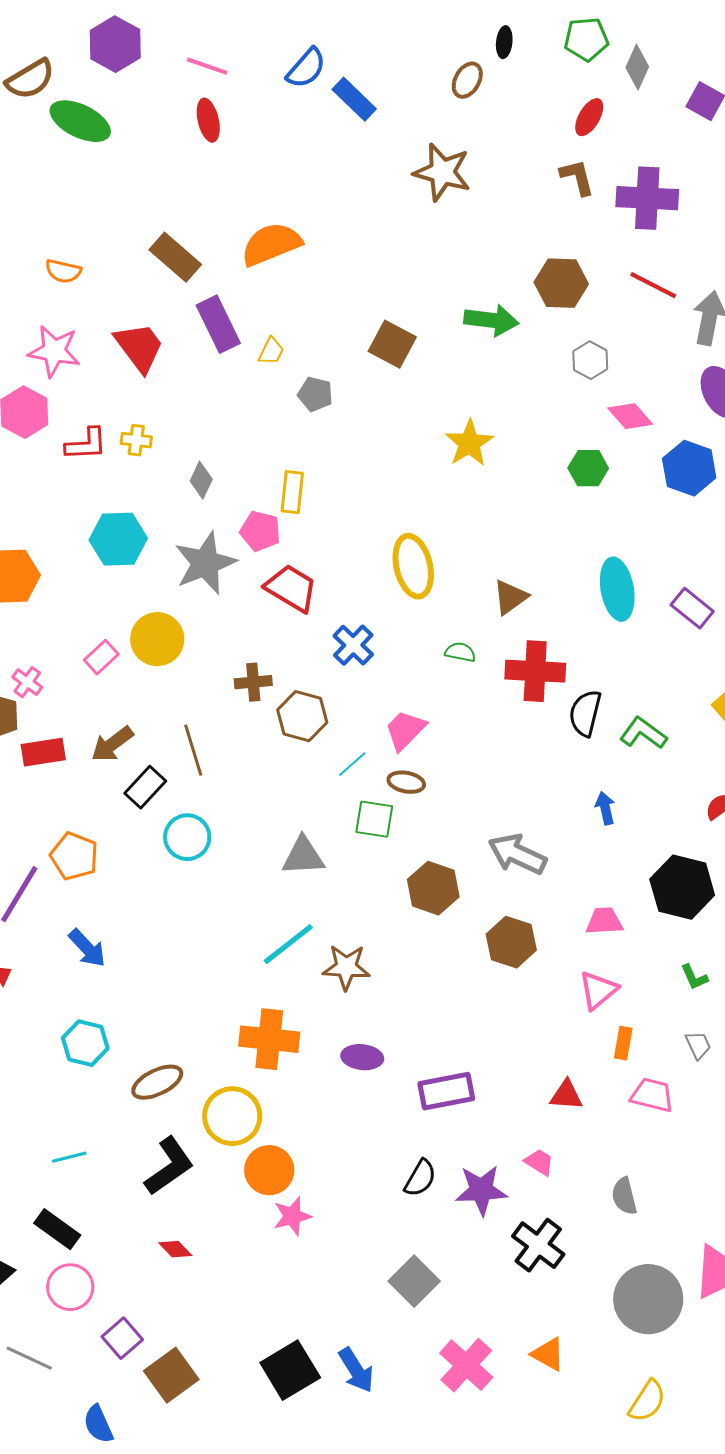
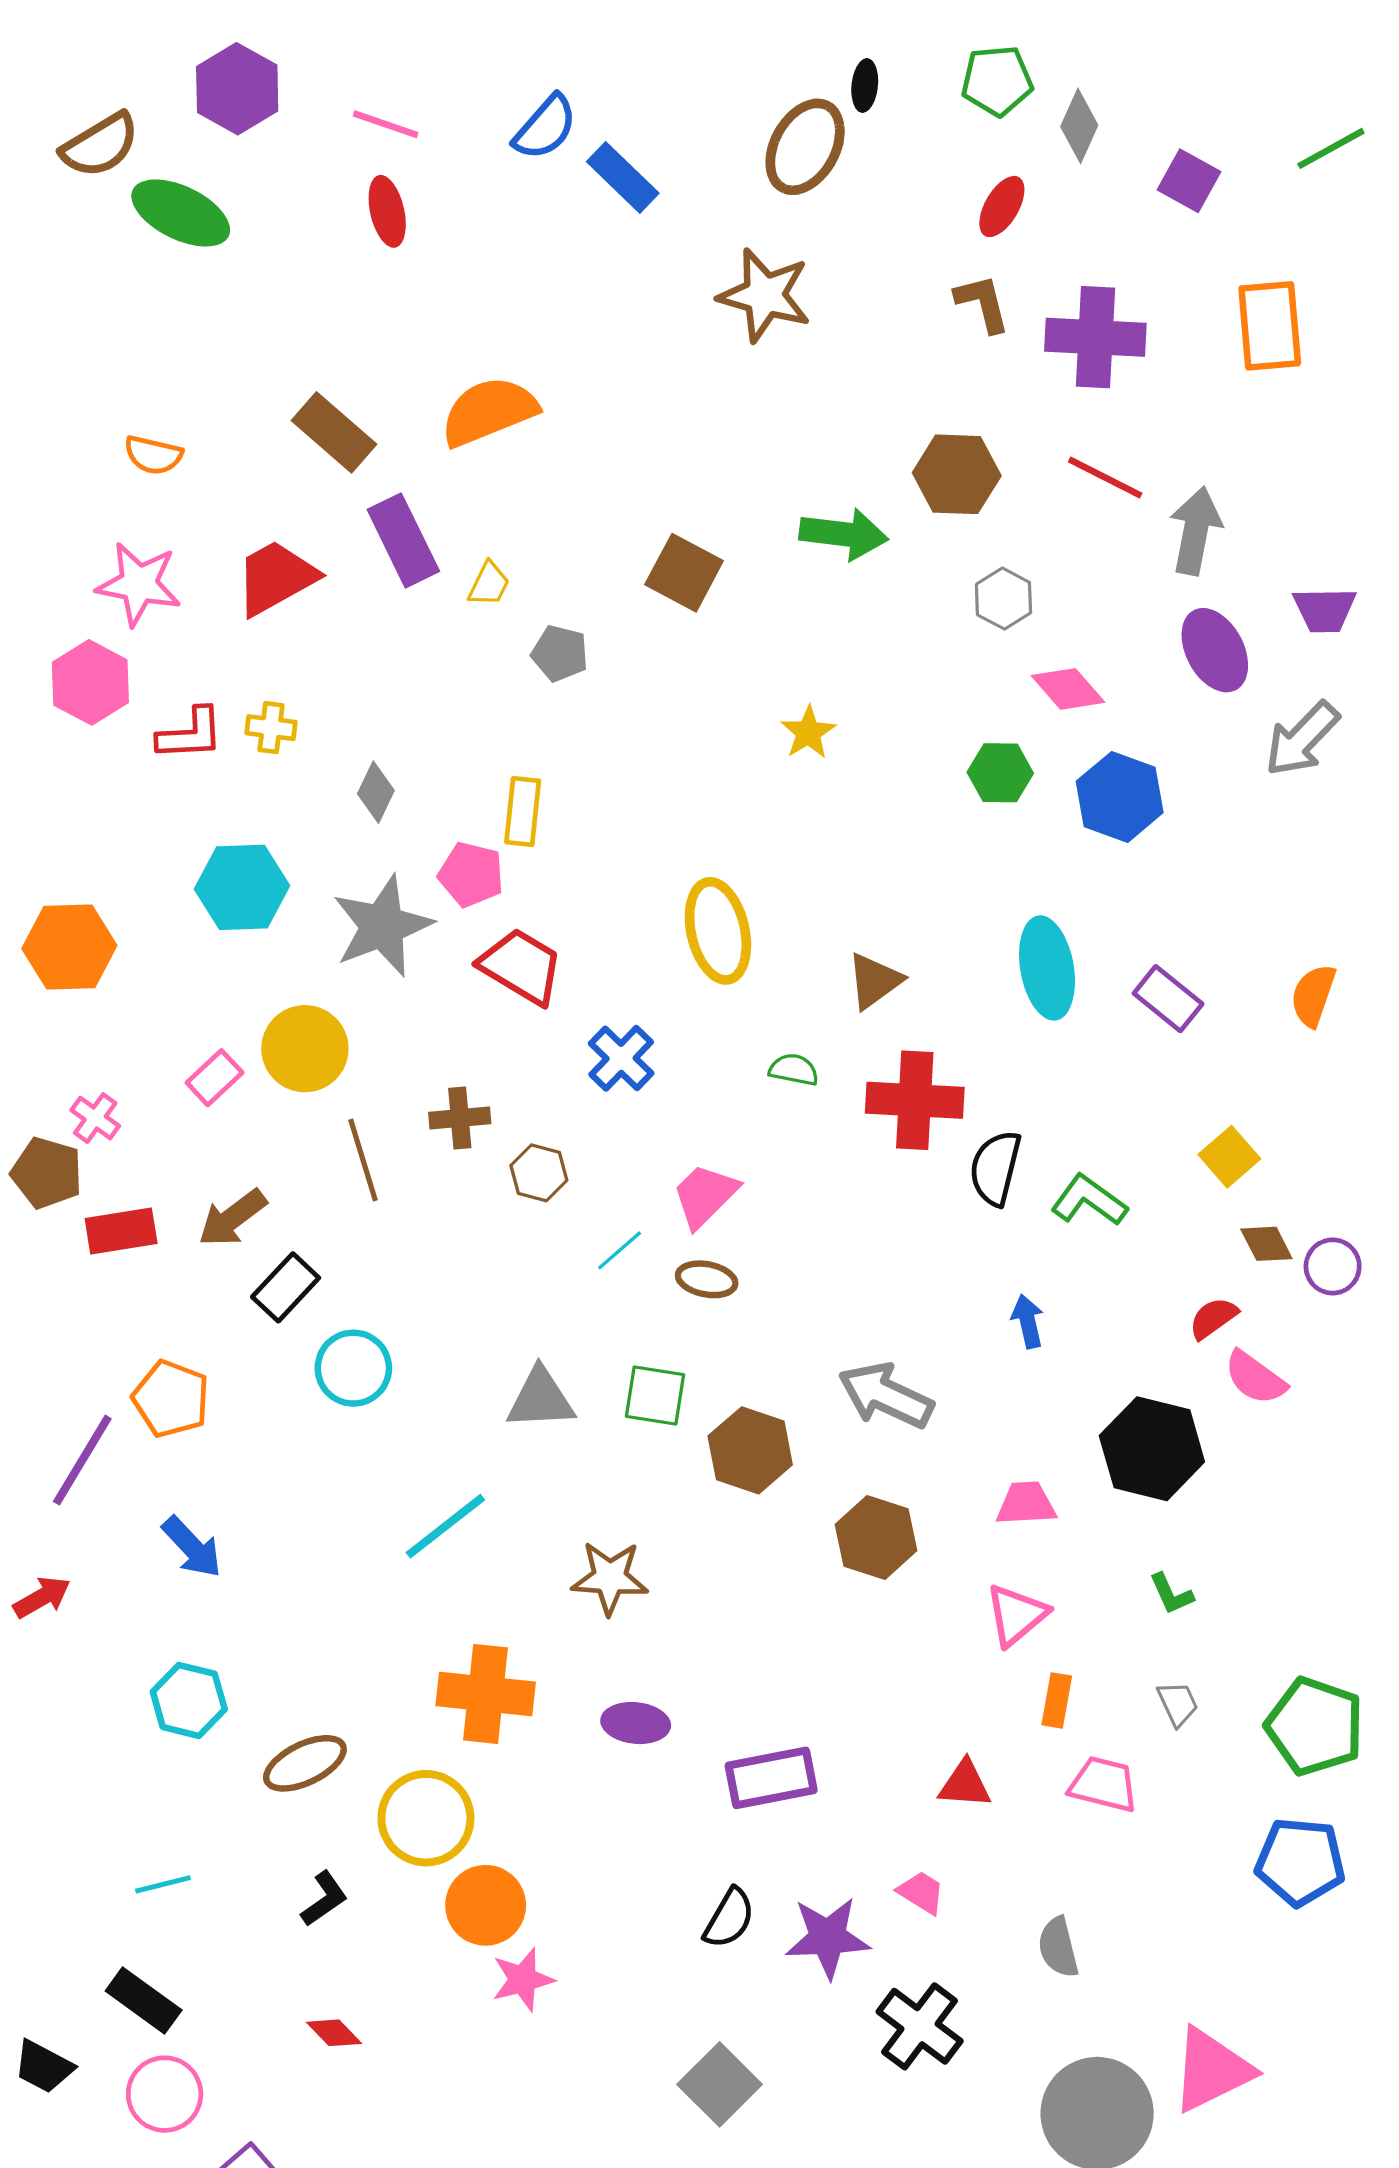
brown ellipse: (467, 80) -> (805, 147), size x1.6
red trapezoid: (139, 347) -> (276, 578), turned -82
yellow star: (469, 443) -> (808, 732), size x0.7
blue hexagon: (689, 468) -> (1120, 797), moved
brown hexagon: (302, 716) -> (539, 1173), size x0.7
brown line: (193, 750) -> (363, 1160), moved
green square: (374, 819) -> (655, 1396), moved
cyan line: (288, 944) -> (445, 1526), moved
black L-shape: (169, 1166) -> (324, 1899), size x0.6

